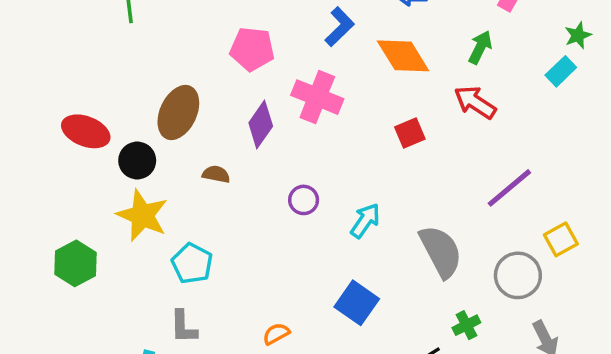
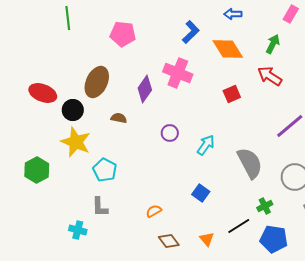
pink pentagon: (252, 49) -> (123, 34), moved
blue square: (357, 303) -> (201, 193), size x0.7

